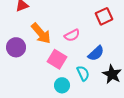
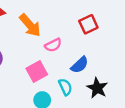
orange arrow: (41, 33) -> (30, 25), moved
pink square: (57, 59) -> (37, 72), turned 30

